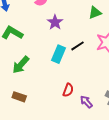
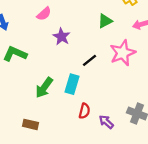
cyan rectangle: (59, 54) -> (72, 84), moved
green arrow: (21, 65) -> (44, 88), moved

